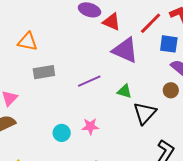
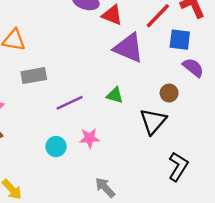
purple line: (89, 81) -> (70, 103), moved
brown circle: (171, 90) -> (169, 93), moved
green triangle: (125, 91) -> (115, 95), moved

